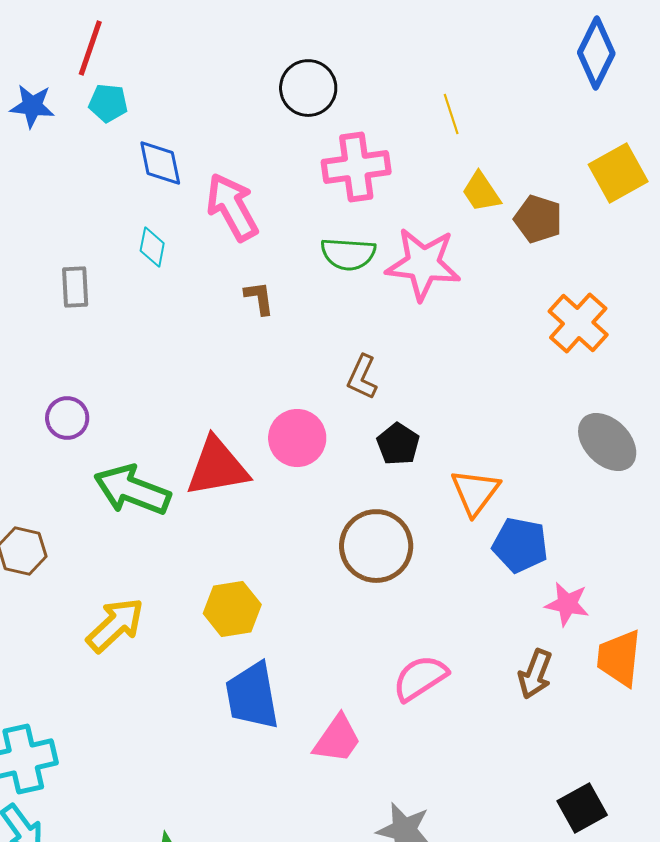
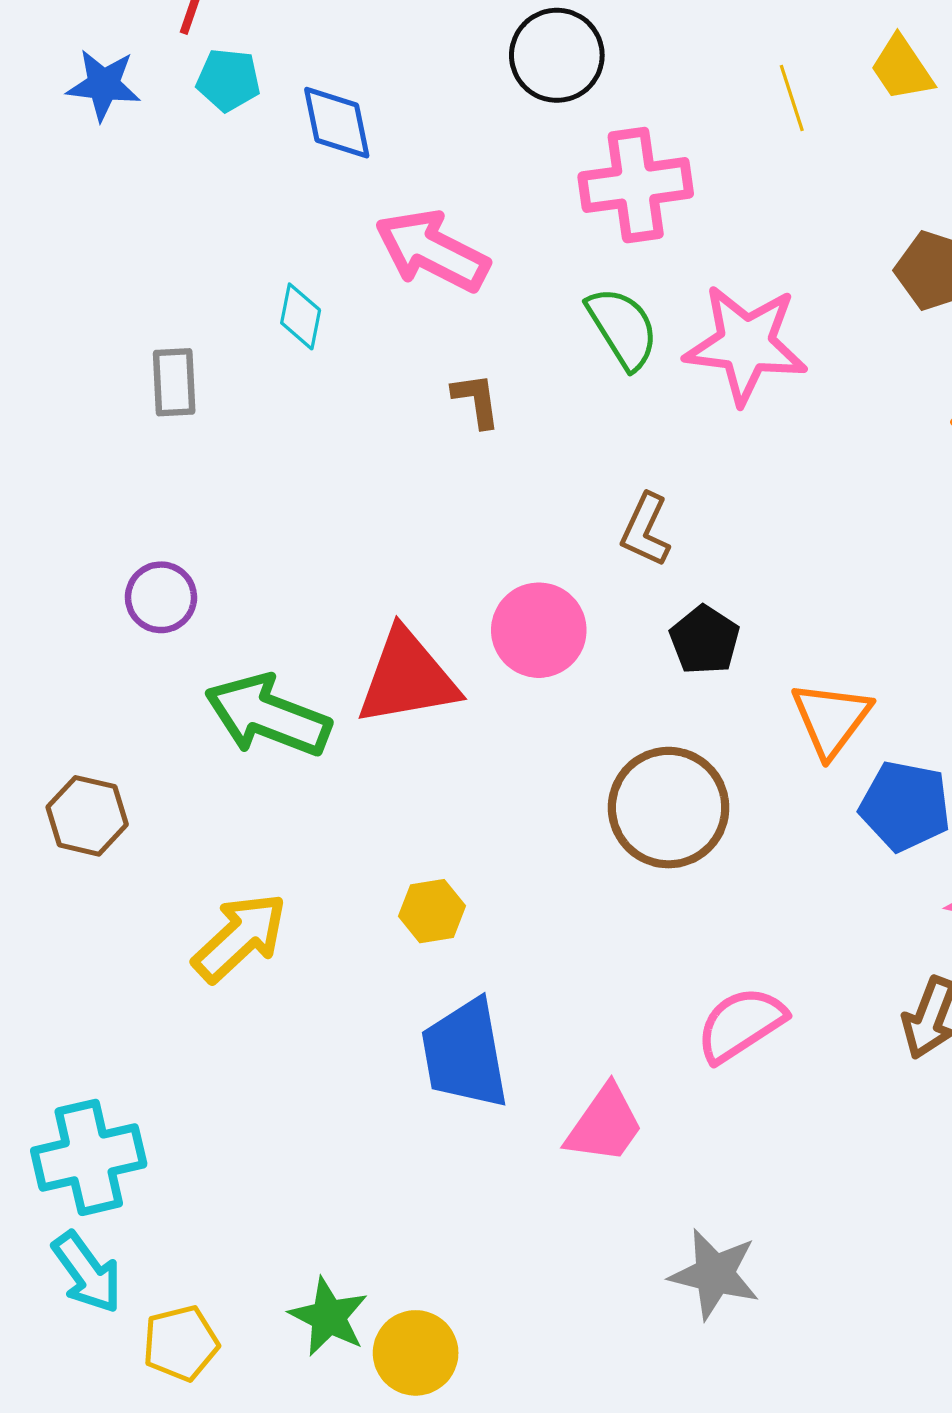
blue diamond: (160, 163) -> (337, 123), moved
yellow trapezoid: (481, 192) -> (902, 68), moved
pink arrow: (232, 207) -> (432, 251), turned -34
green semicircle: (348, 254) -> (623, 328), turned -126
yellow hexagon: (232, 609) -> (432, 911), size x0.7

